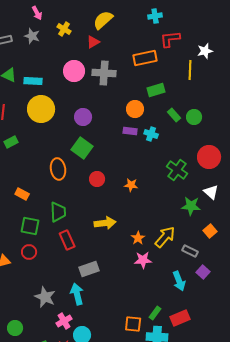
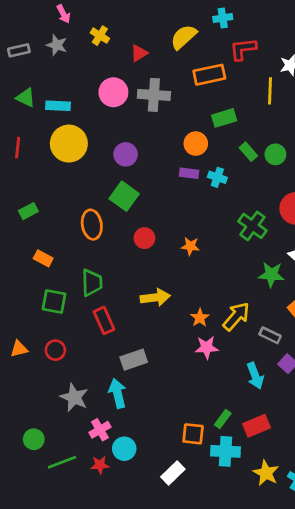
yellow semicircle: (103, 20) -> (184, 37), moved
green rectangle: (11, 142) -> (28, 211), moved
red circle: (29, 252) -> (55, 350), moved

